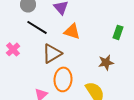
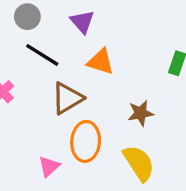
brown star: (106, 62) -> (141, 113), moved

